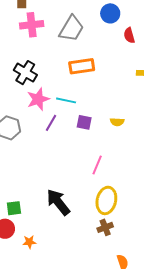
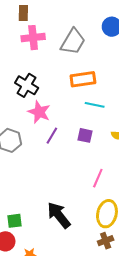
pink star: (38, 99) -> (39, 112), turned -30
cyan line: (66, 100) -> (95, 105), moved

